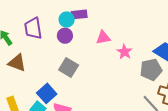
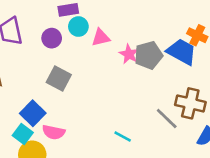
cyan circle: (67, 20) -> (78, 27), moved
gray pentagon: (151, 70) -> (148, 55), moved

